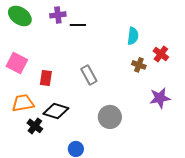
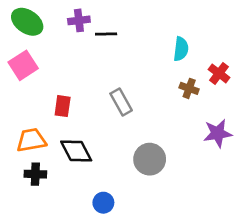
pink square: (17, 63) -> (23, 65), moved, turned 30
black diamond: (56, 111) -> (76, 151), turned 45
black cross: (35, 126) -> (35, 174), moved, turned -35

